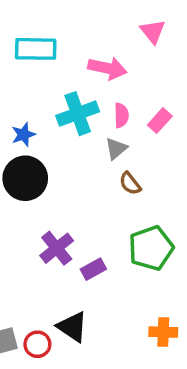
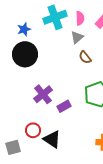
red circle: (37, 344) -> (33, 130), moved

